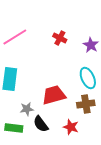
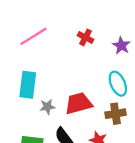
gray star: (27, 109) -> (47, 107), moved

